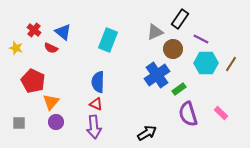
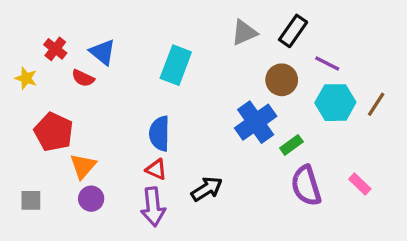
gray triangle: (155, 32) -> (244, 33), moved
black arrow: (147, 133) -> (207, 189), moved

